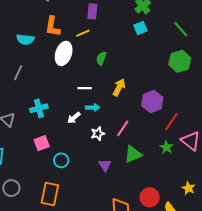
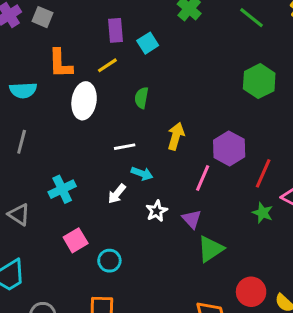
cyan square: (140, 28) -> (148, 43), moved
green line: (181, 29) -> (251, 18), moved
cyan arrow: (93, 108) -> (142, 173), turned 32
pink line: (123, 128) -> (203, 178), moved
green triangle: (133, 154) -> (211, 249), moved
purple triangle: (105, 165) -> (192, 219), moved

